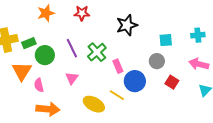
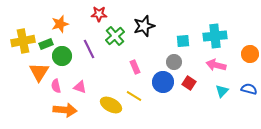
orange star: (46, 13) -> (60, 24), moved
cyan cross: (198, 35) -> (215, 36), size x1.6
green cross: (97, 52) -> (115, 36), moved
pink triangle: (72, 78) -> (80, 87), moved, turned -48
blue circle: (135, 81) -> (163, 82), moved

